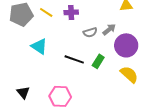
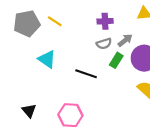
purple cross: (71, 12) -> (105, 21), moved
green rectangle: (98, 61) -> (116, 60), moved

